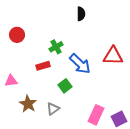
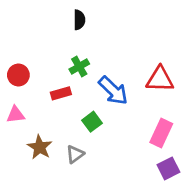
black semicircle: (81, 14) -> (79, 20), moved
red circle: (17, 35) -> (18, 75), moved
pink rectangle: (96, 115) -> (161, 133), moved

